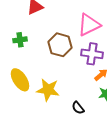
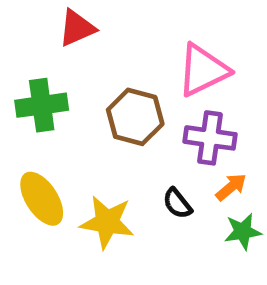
green cross: (20, 40) -> (42, 105), size x1.5
black semicircle: (78, 108) -> (177, 203), moved

